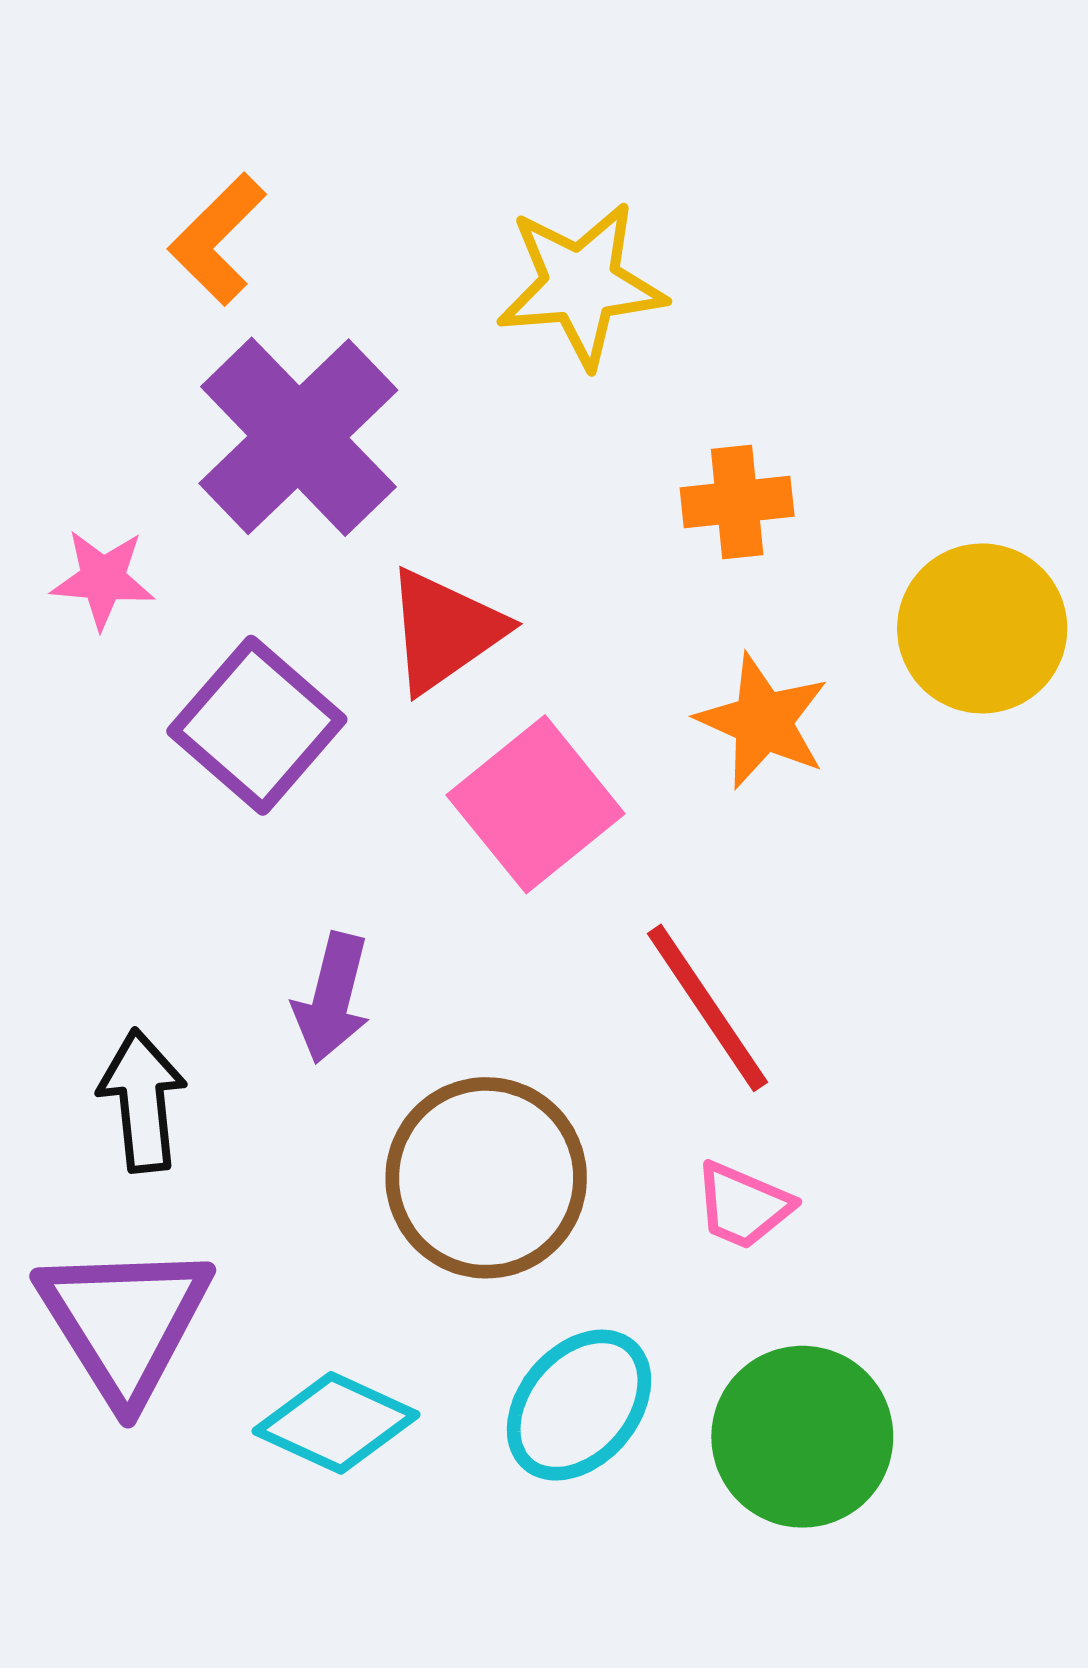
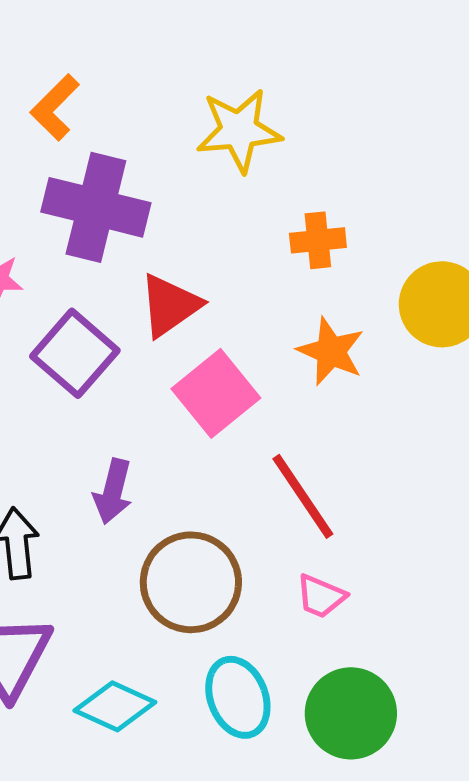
purple cross: (298, 437) -> (96, 207), turned -32
cyan ellipse: (579, 1405) -> (238, 697), turned -62

